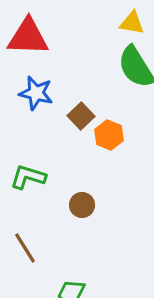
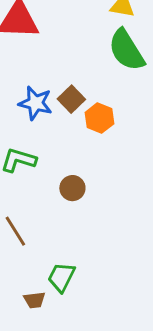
blue star: (36, 93) -> (35, 103), moved

